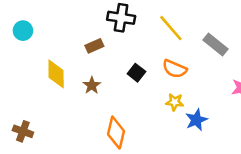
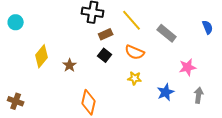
brown rectangle: (94, 46) -> (106, 34), moved
yellow diamond: (56, 74) -> (42, 56), turned 40
blue star: (196, 120) -> (166, 92), moved

